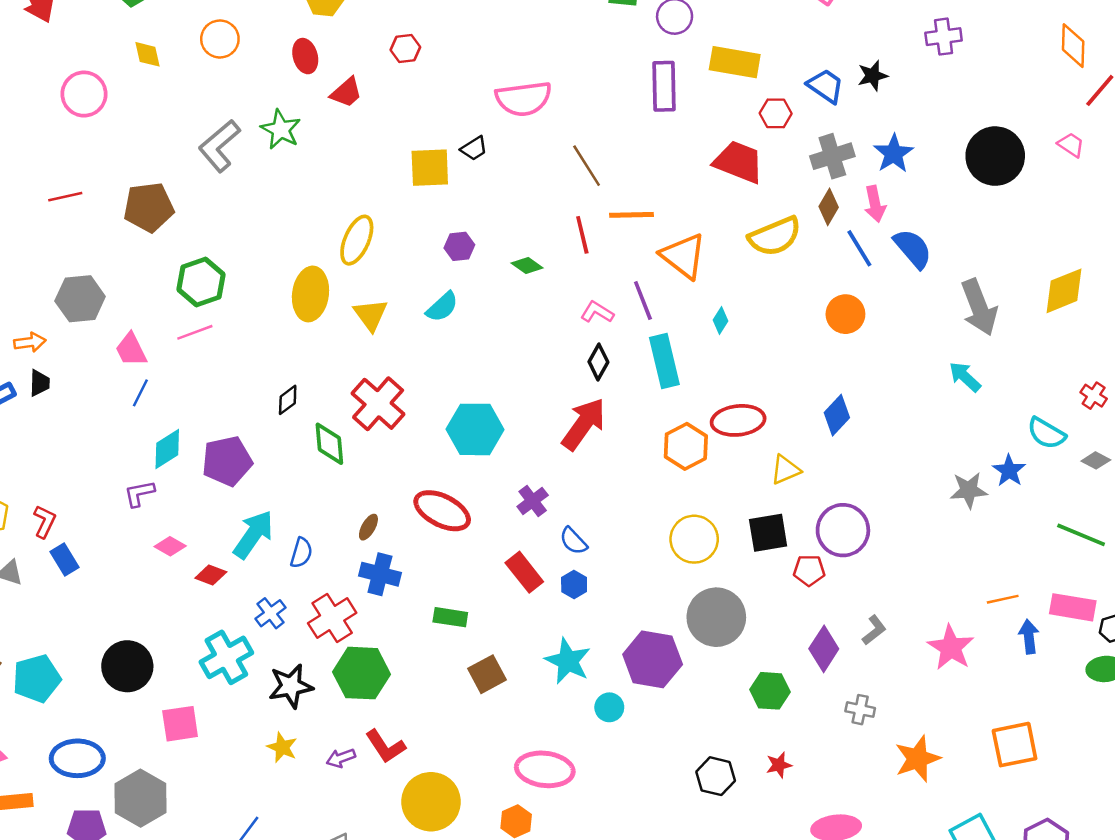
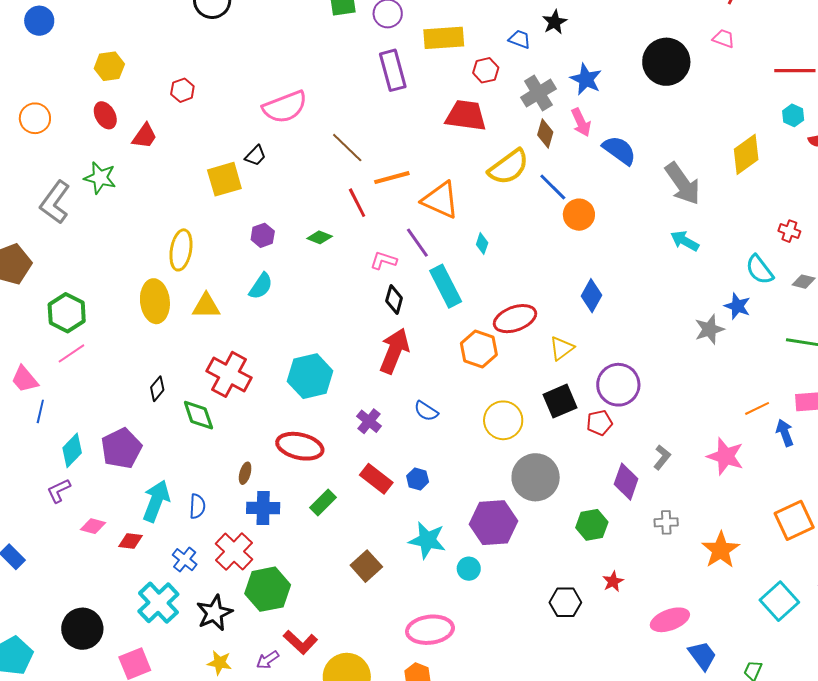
blue trapezoid: (826, 86) -> (520, 39), size x0.7
blue line: (859, 248) -> (553, 187), moved
yellow triangle: (371, 315) -> (206, 306), turned -40
cyan semicircle: (1046, 433) -> (760, 270), turned 36
blue semicircle: (573, 541) -> (426, 411), moved
green rectangle: (450, 617) -> (323, 503), moved, turned -40

